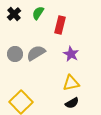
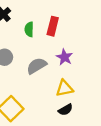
green semicircle: (38, 13) -> (29, 29), moved, turned -32
gray semicircle: (36, 53) -> (37, 66), moved

